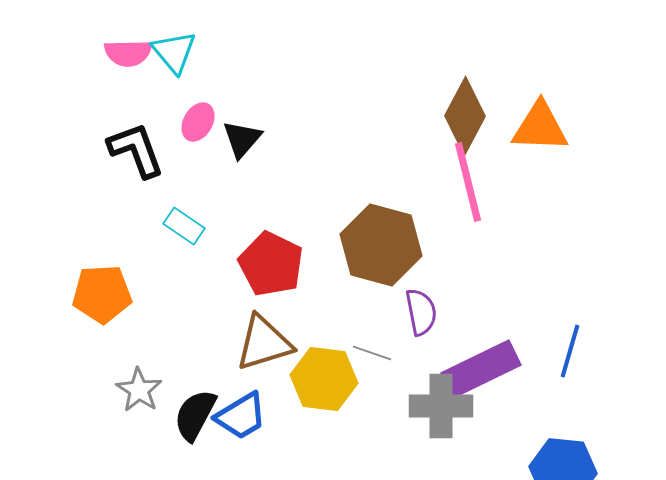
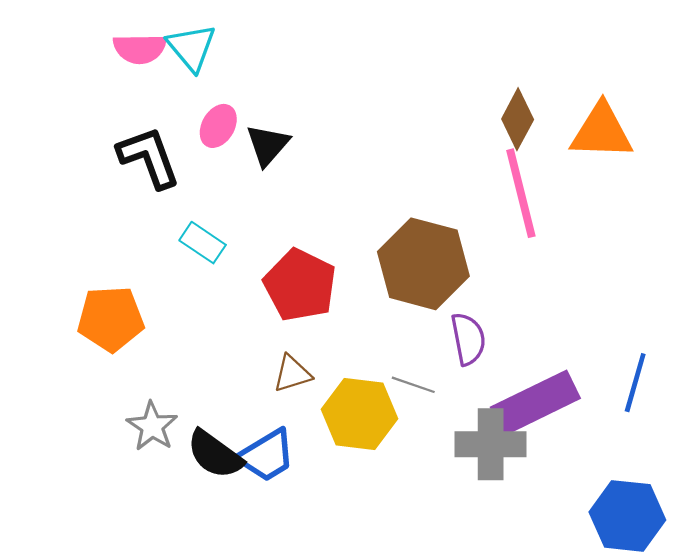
brown diamond: (465, 116) -> (518, 119), size x0.7
brown triangle: (264, 343) -> (292, 374), size x0.6
black semicircle: (195, 415) -> (215, 454), turned -82

